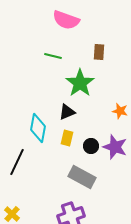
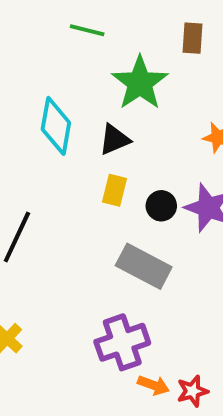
brown rectangle: (99, 52) -> (192, 38), moved
cyan diamond: (38, 128) -> (56, 126), moved

